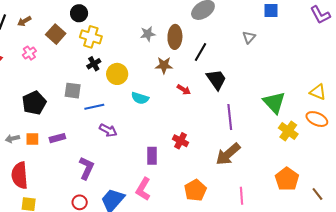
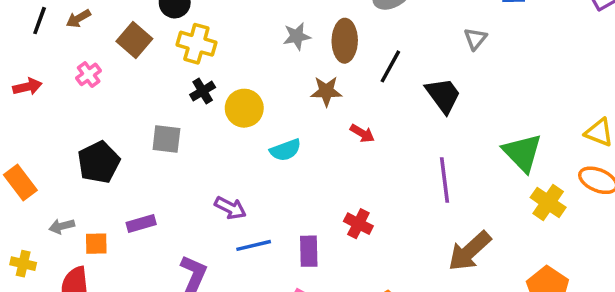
black trapezoid: (216, 79) -> (443, 95), moved
cyan semicircle: (140, 98) -> (285, 150), turned -36
blue line: (94, 107) -> (254, 245), moved
orange square: (32, 139) -> (96, 244), moved
brown arrow: (228, 154) -> (470, 251), moved

